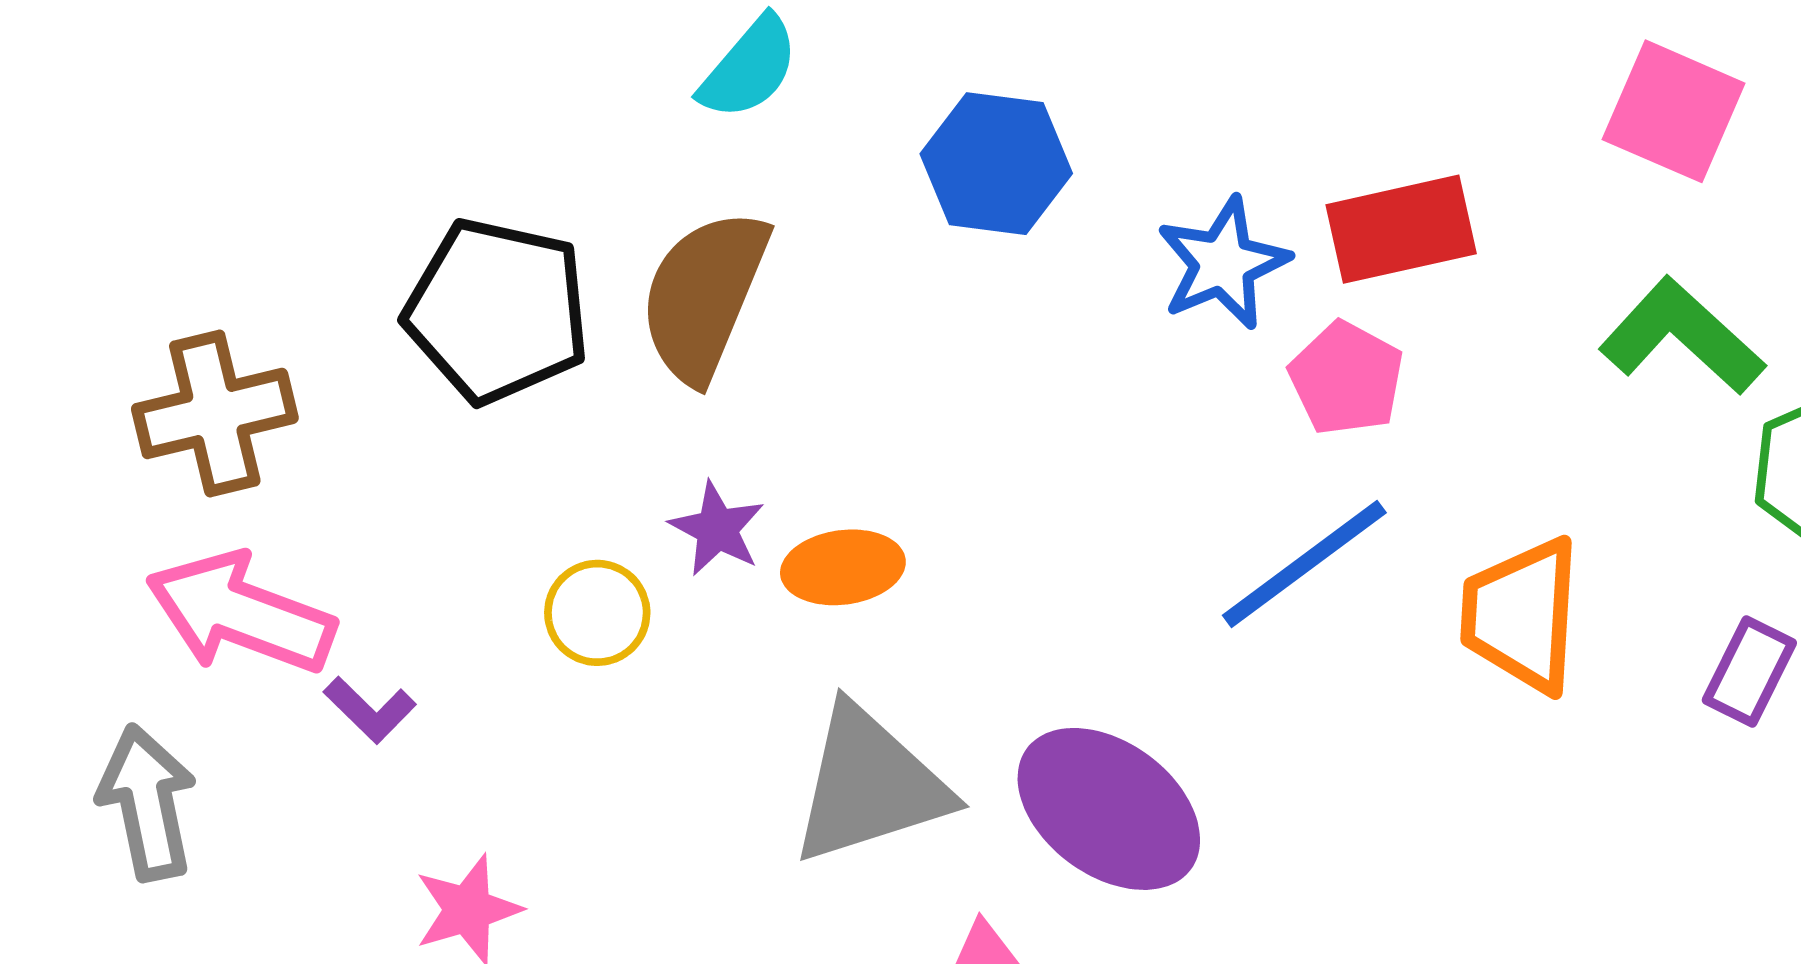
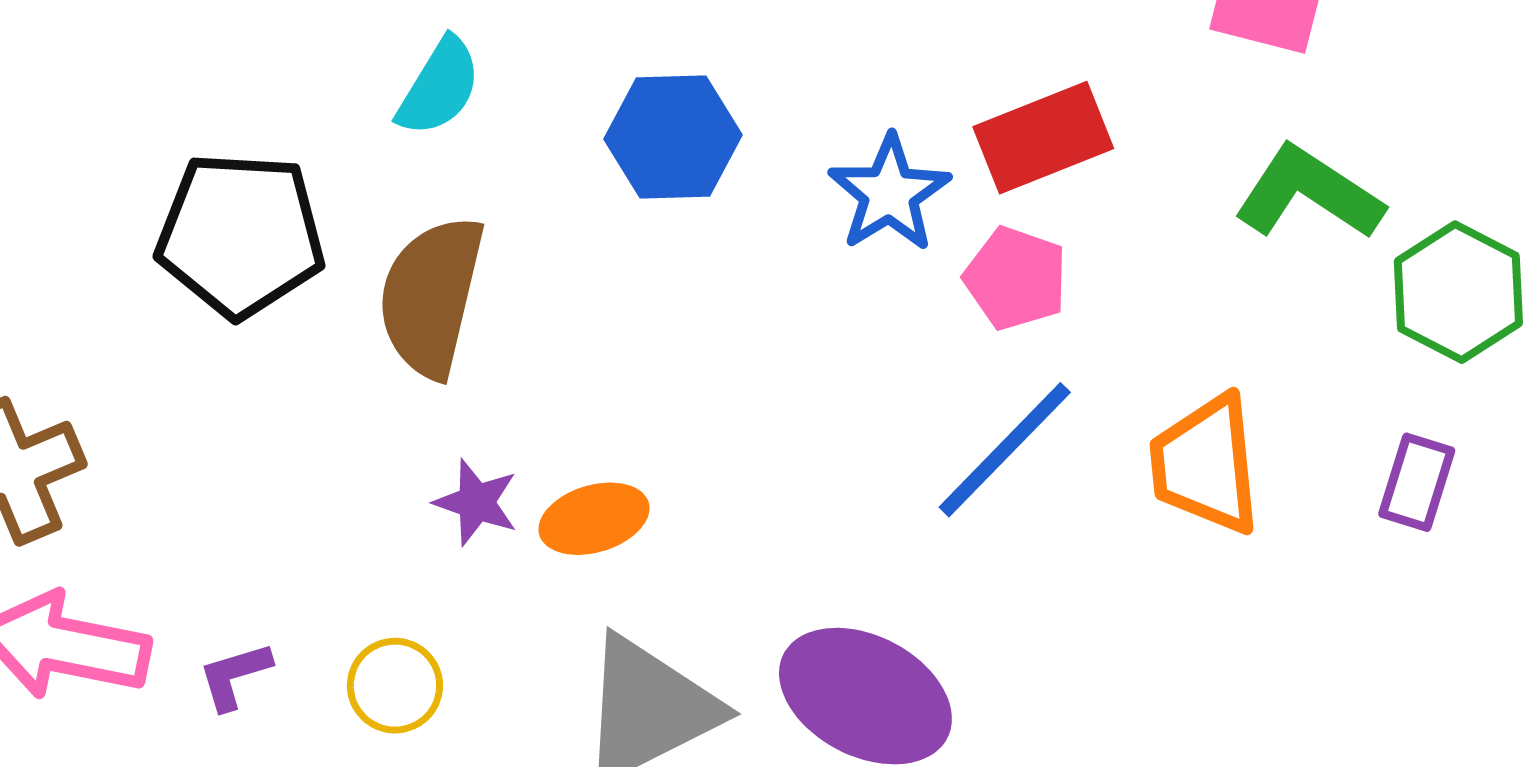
black pentagon: (497, 311) -> (241, 235), moved
yellow circle: (597, 613) -> (395, 686), moved
purple L-shape: (370, 710) -> (235, 676), moved, turned 128

